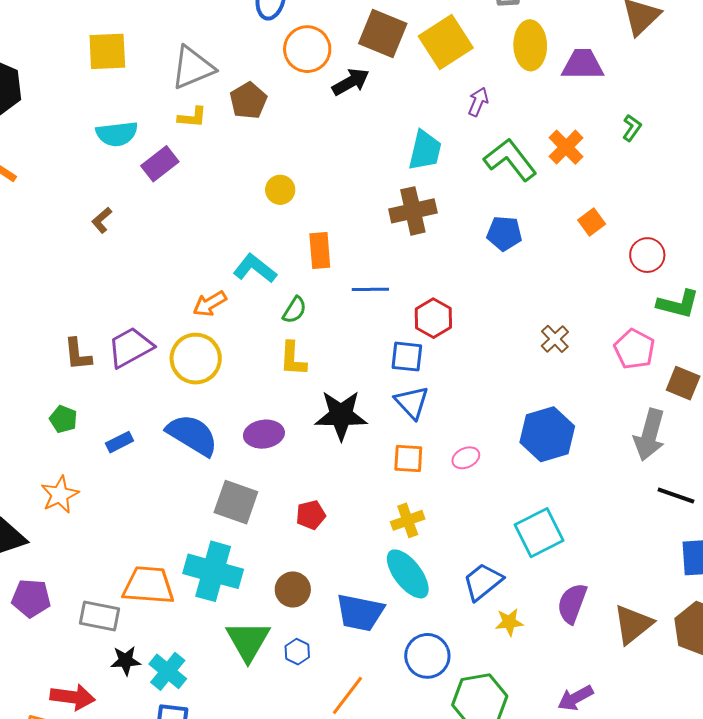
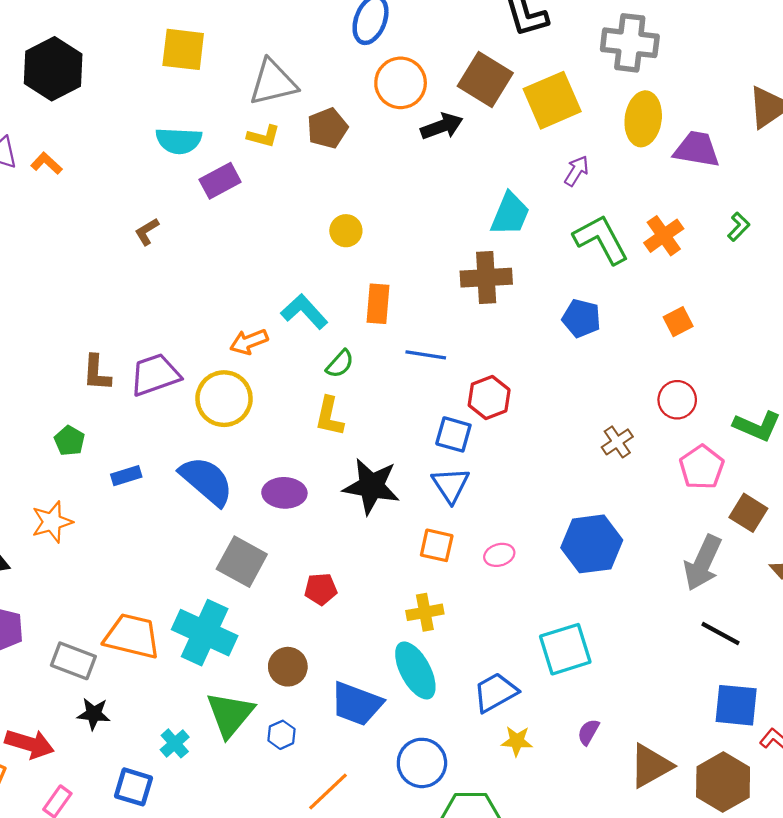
red circle: (647, 255) -> (677, 400), moved
purple semicircle: (572, 603) -> (588, 732), size x0.6
cyan cross: (168, 671) -> (175, 743), moved, size x0.7

